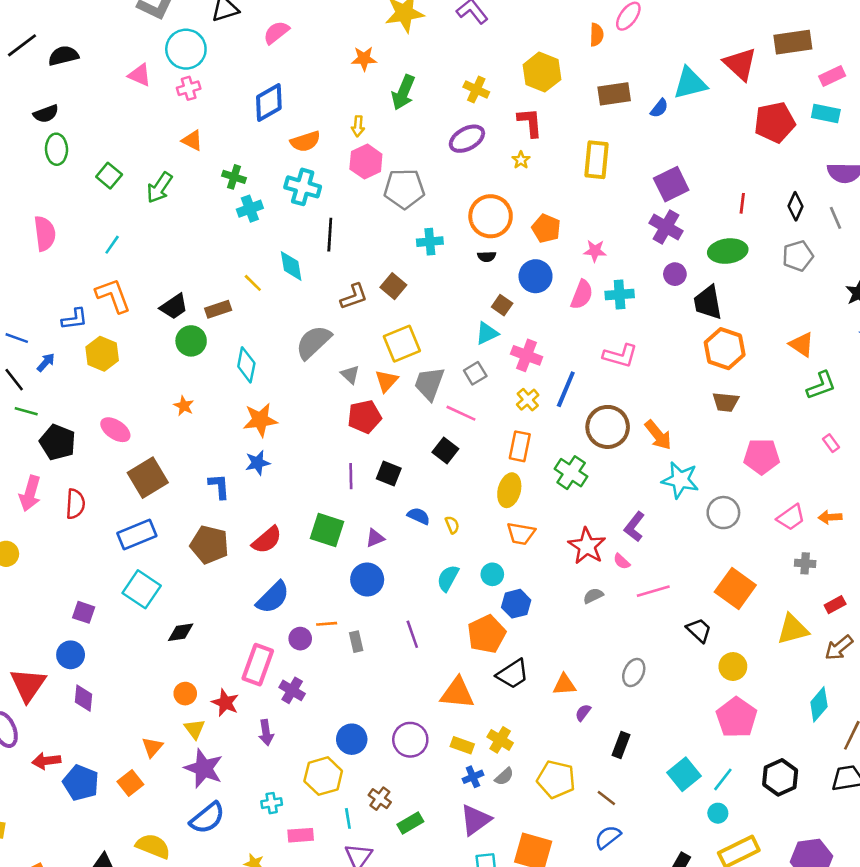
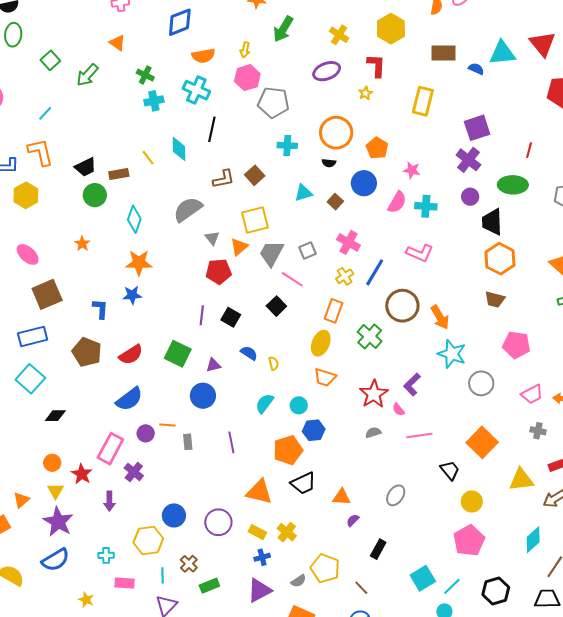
blue semicircle: (659, 108) -> (476, 69), turned -112
cyan triangle: (487, 333) -> (303, 193), moved
gray semicircle: (504, 776) -> (299, 581), moved

